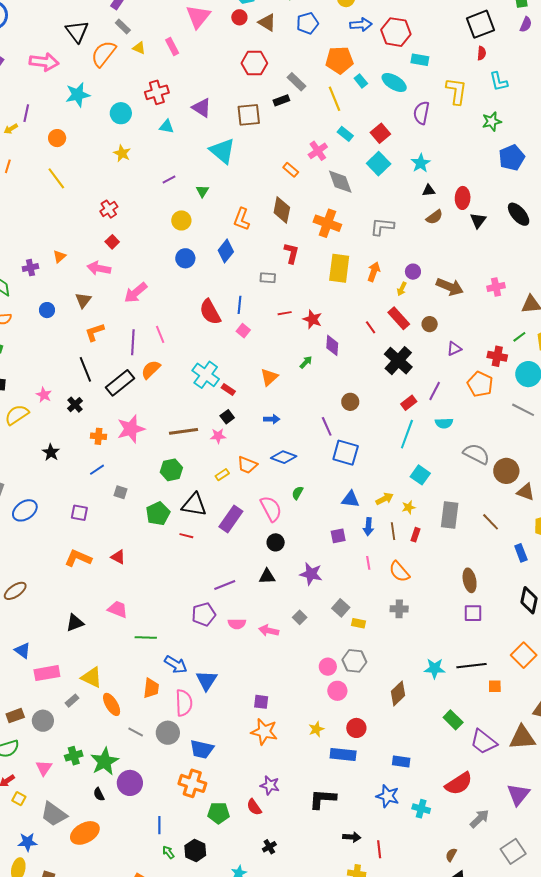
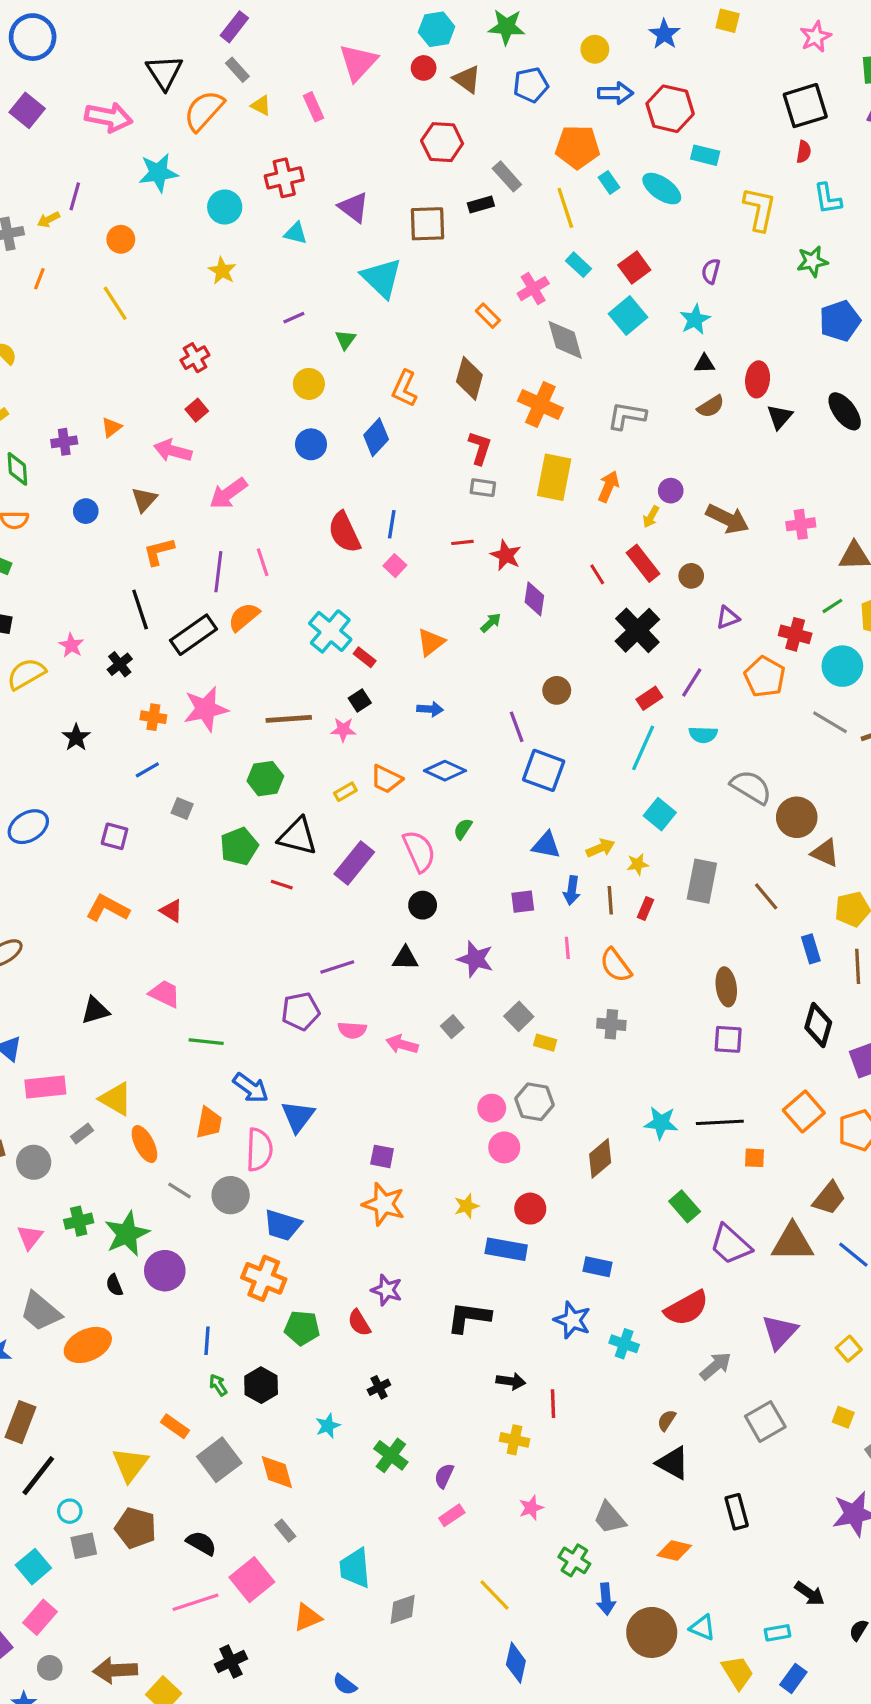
purple semicircle: (421, 113) -> (711, 271), moved, size x0.7
gray rectangle: (268, 278) -> (483, 488), moved

